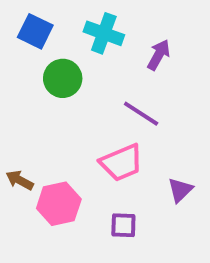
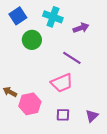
blue square: (35, 31) -> (18, 16), turned 30
purple arrow: (159, 55) -> (81, 28), turned 42
purple triangle: (180, 190) -> (92, 116), moved

